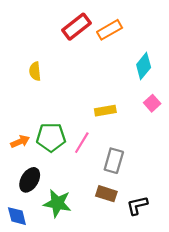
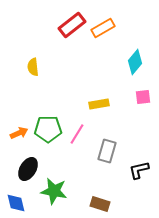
pink square: (152, 103) -> (143, 97), turned 35
brown rectangle: (106, 194) -> (100, 204), moved
black L-shape: (137, 205) -> (139, 170), moved

